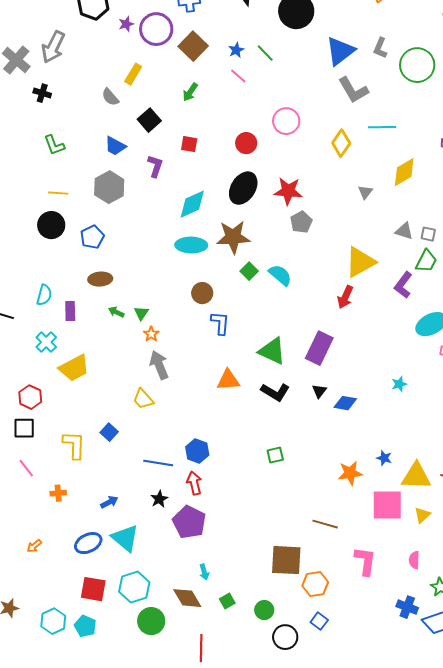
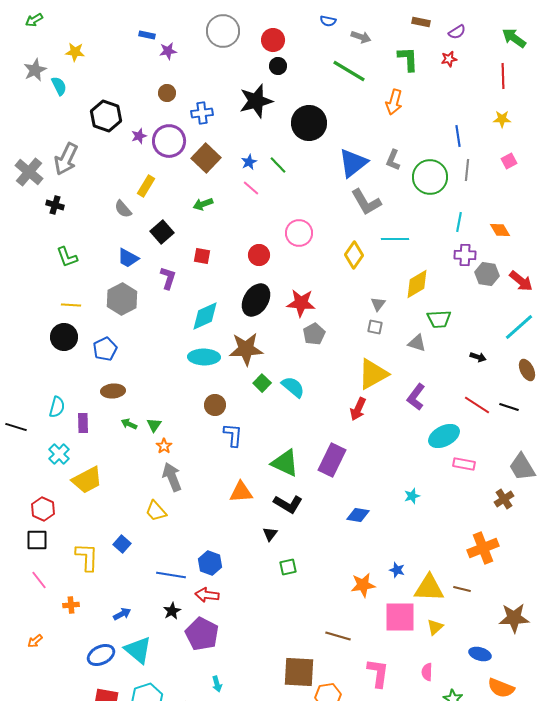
green arrow: (190, 92) -> (203, 204), turned 36
gray square: (428, 234) -> (375, 327), moved
green trapezoid: (426, 261) -> (439, 319), moved, turned 60
black triangle: (319, 391) -> (270, 534), moved
red arrow: (194, 483) -> (207, 595), turned -70
orange arrow: (34, 546) -> (35, 641), moved

